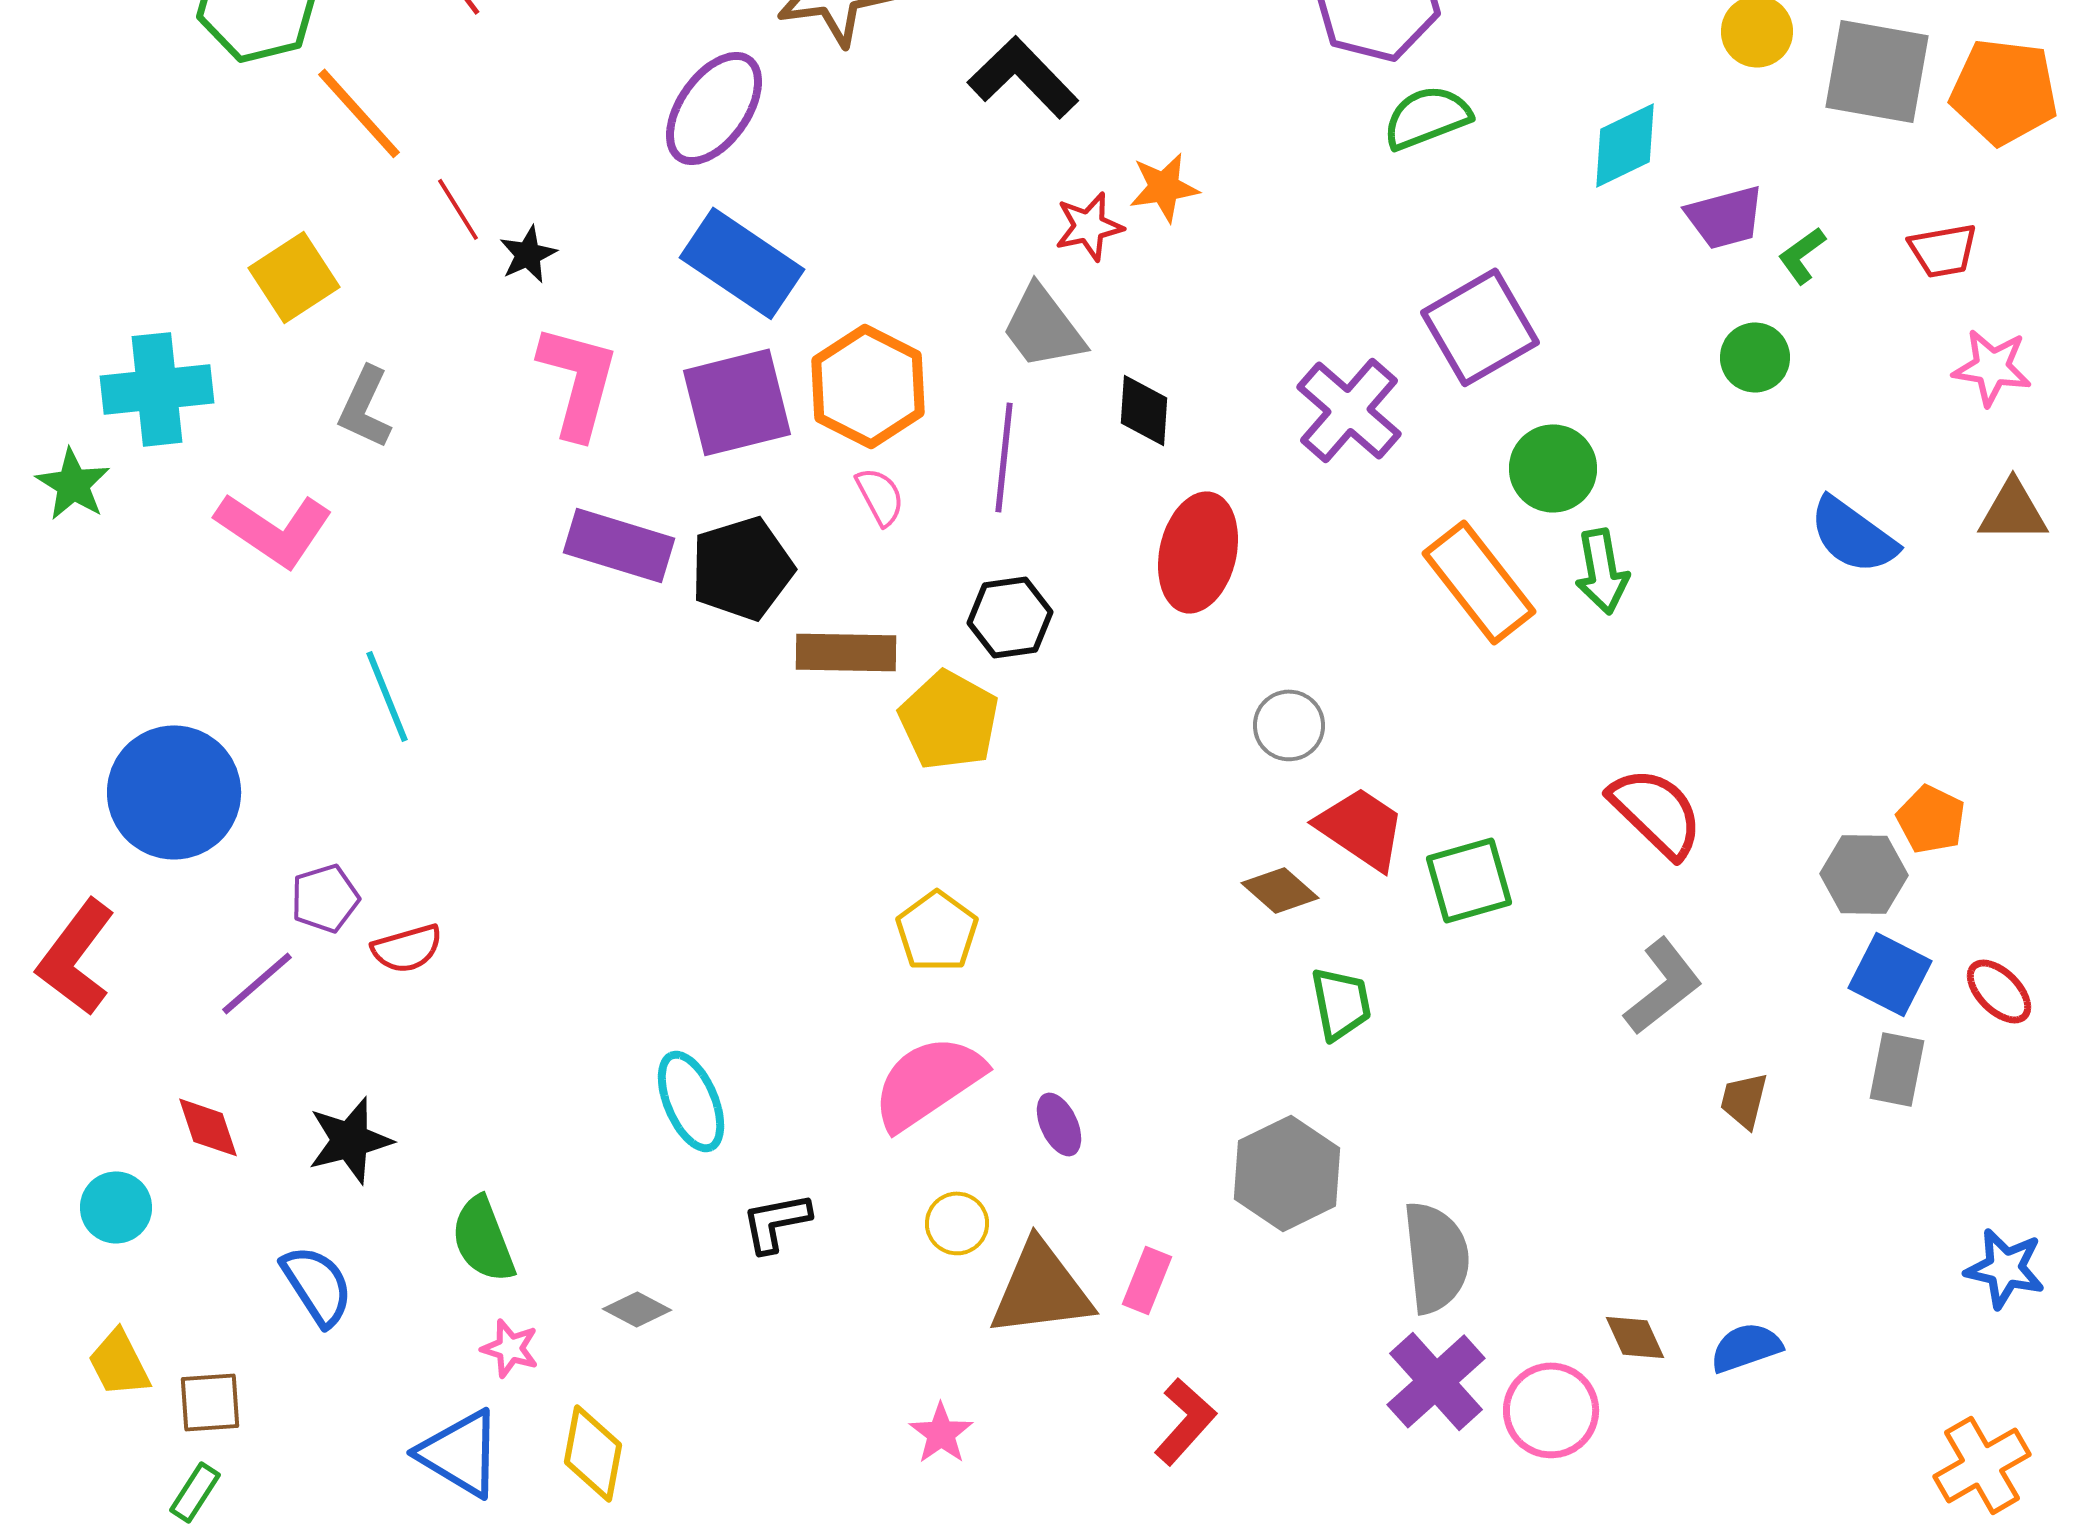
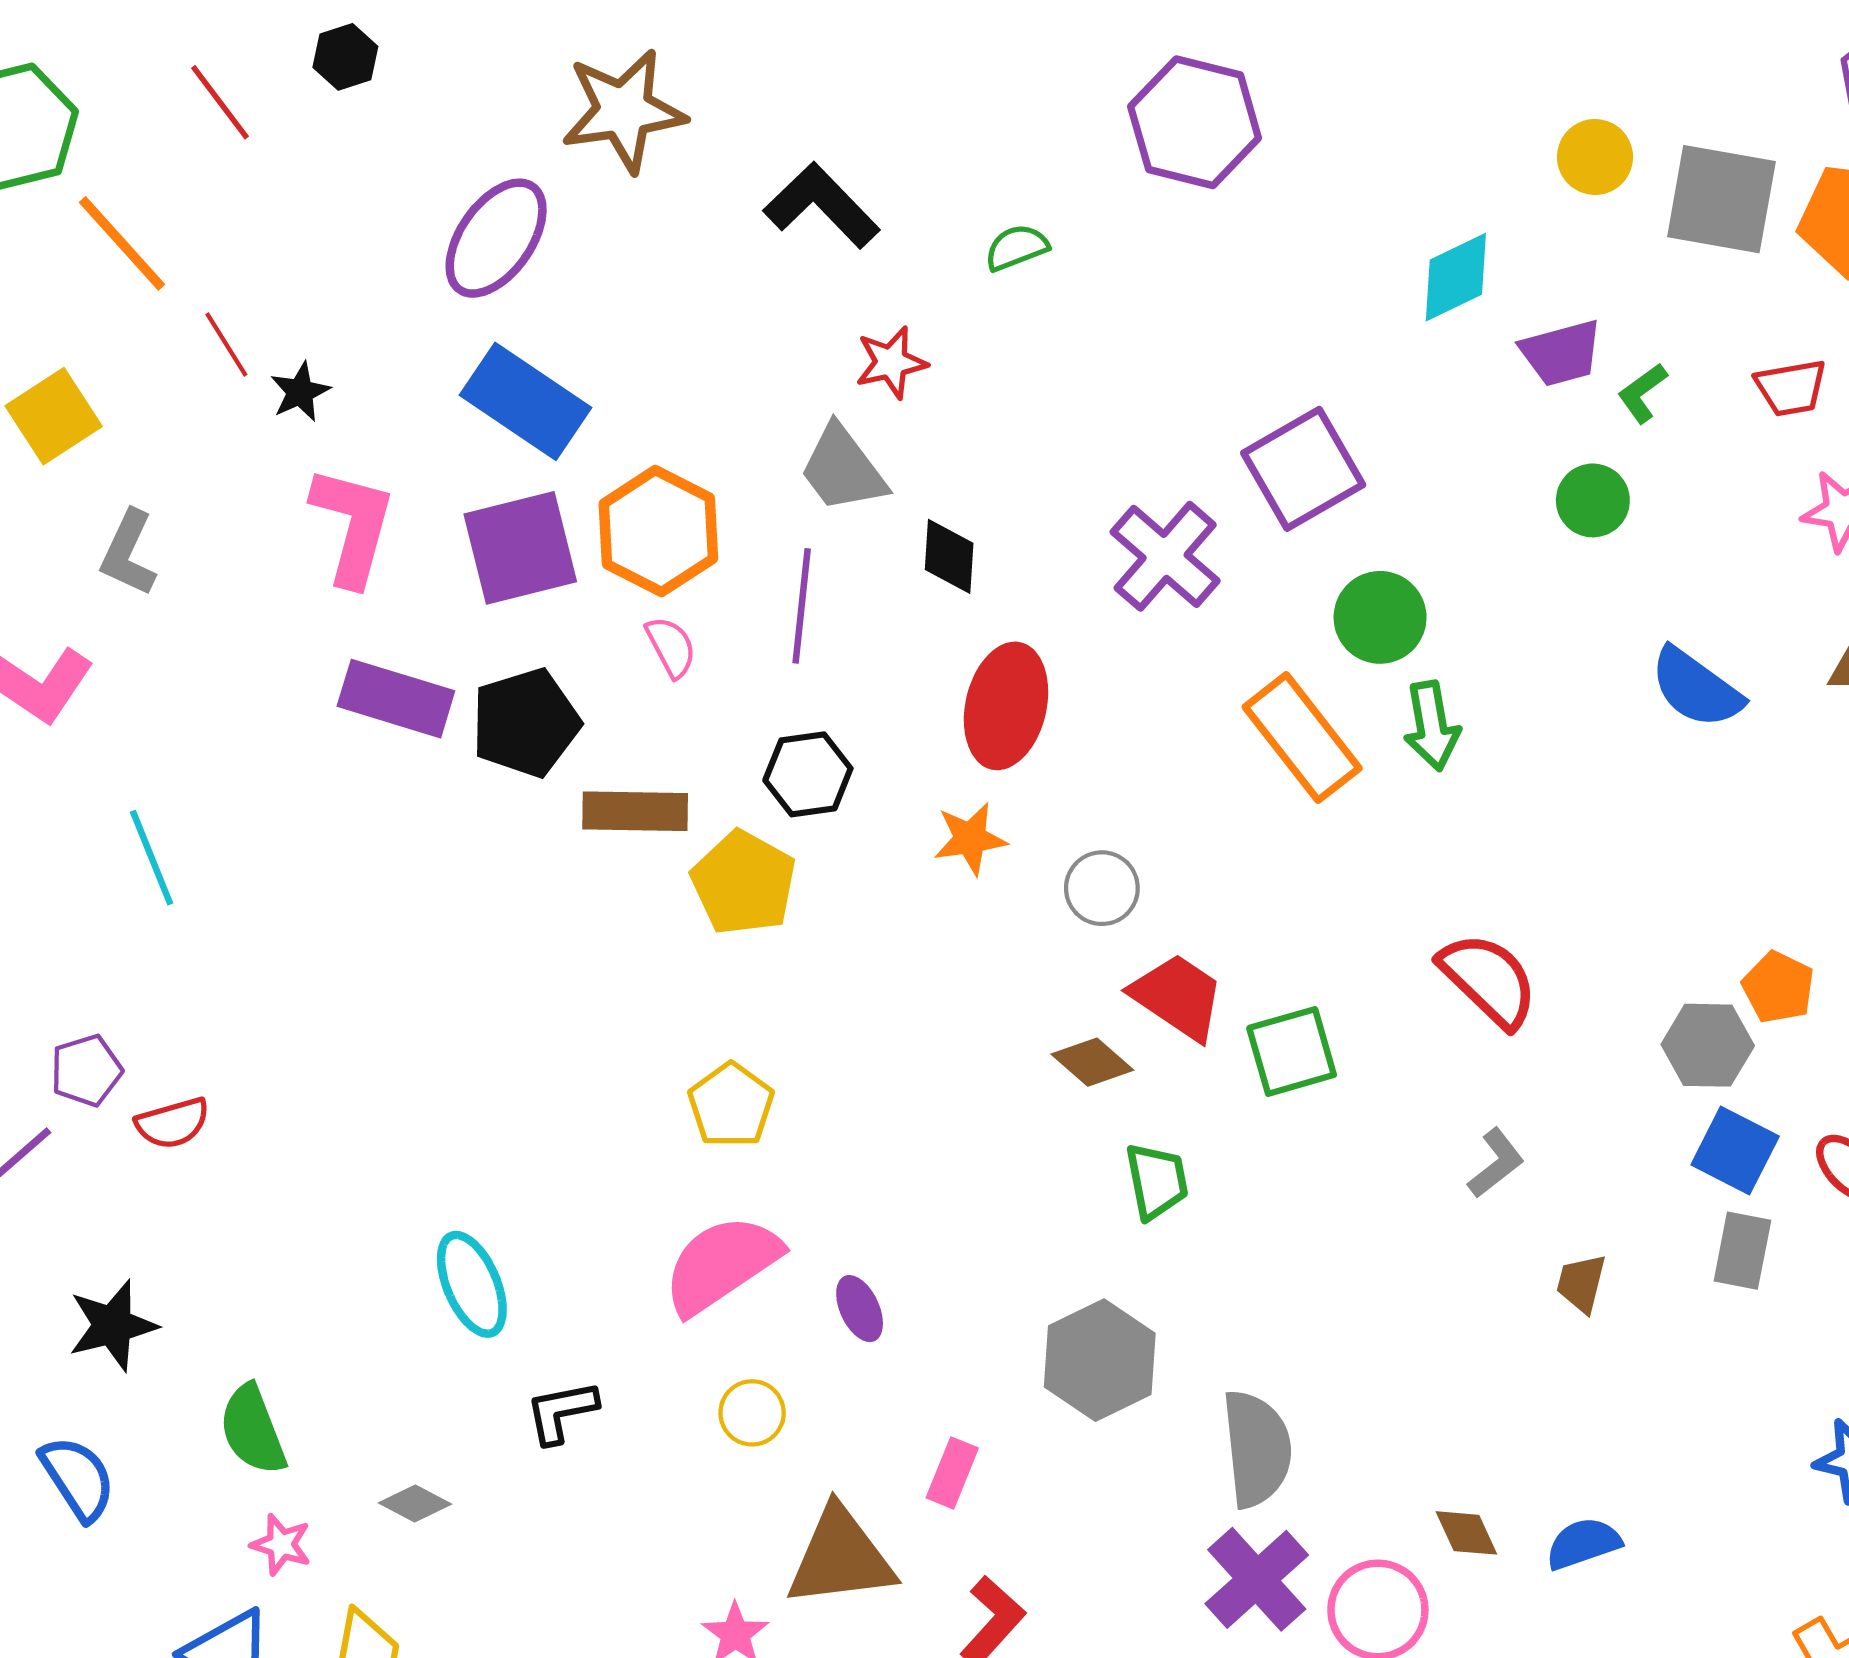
green semicircle: (1427, 117) -> (1017, 248), moved, size x0.7
orange star: (1164, 187) -> (970, 839), moved
gray L-shape: (1663, 986) -> (1496, 1163), size x0.7
brown triangle: (1041, 1289) -> (841, 1557), moved

